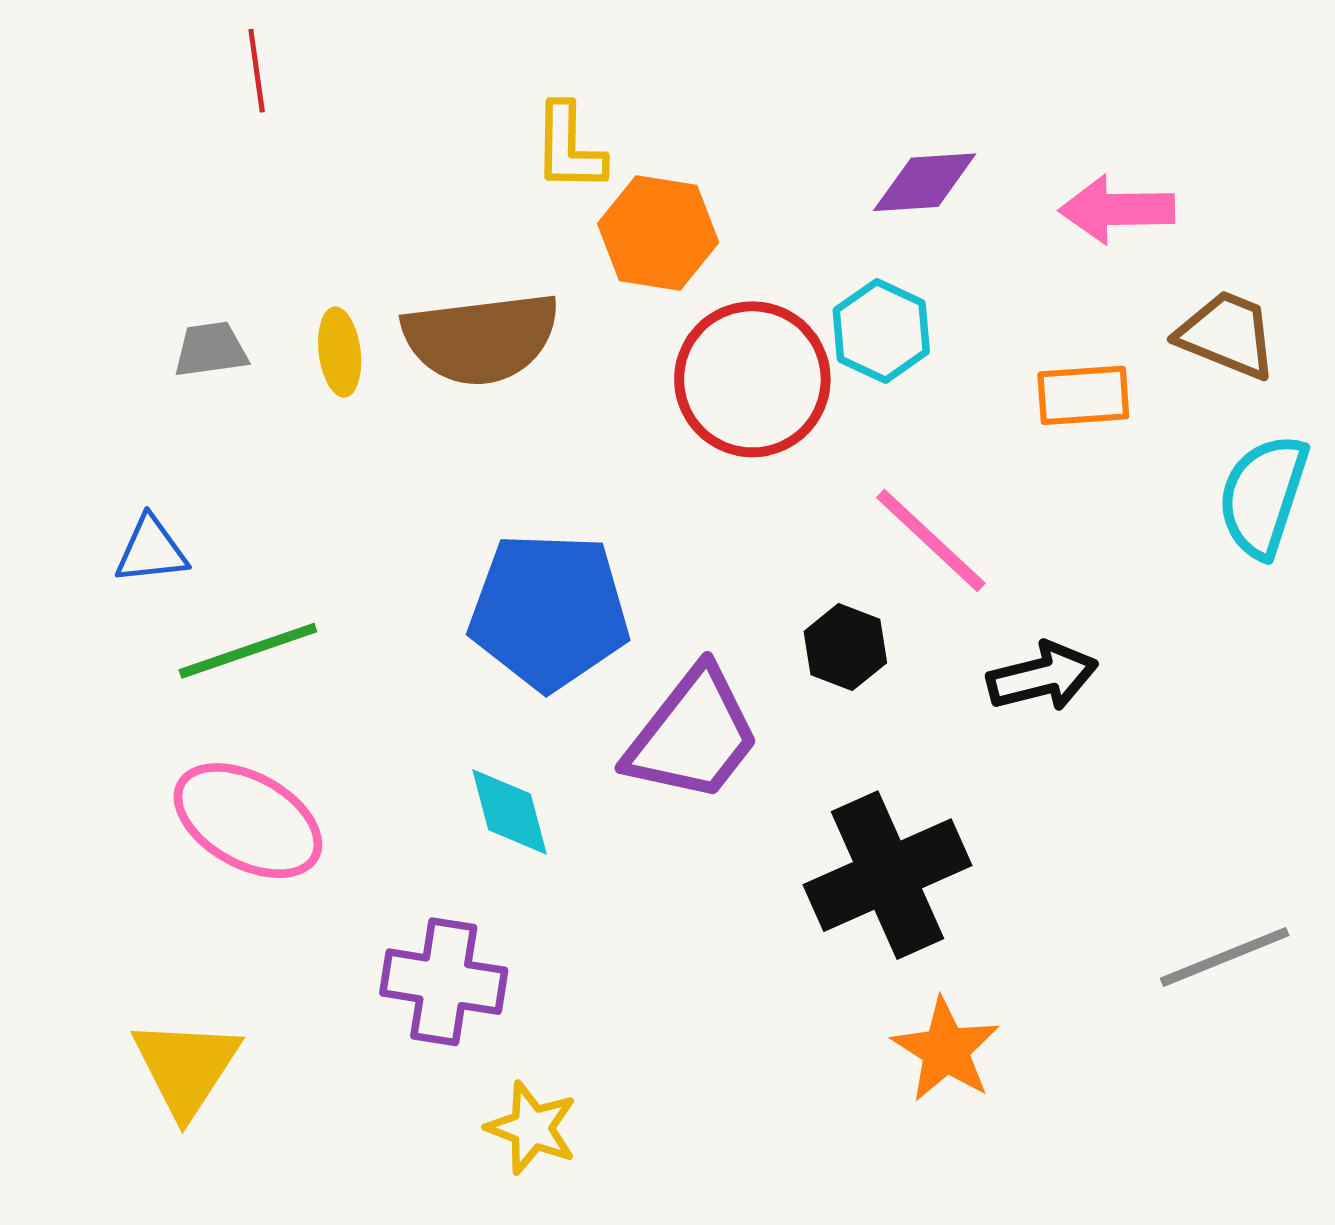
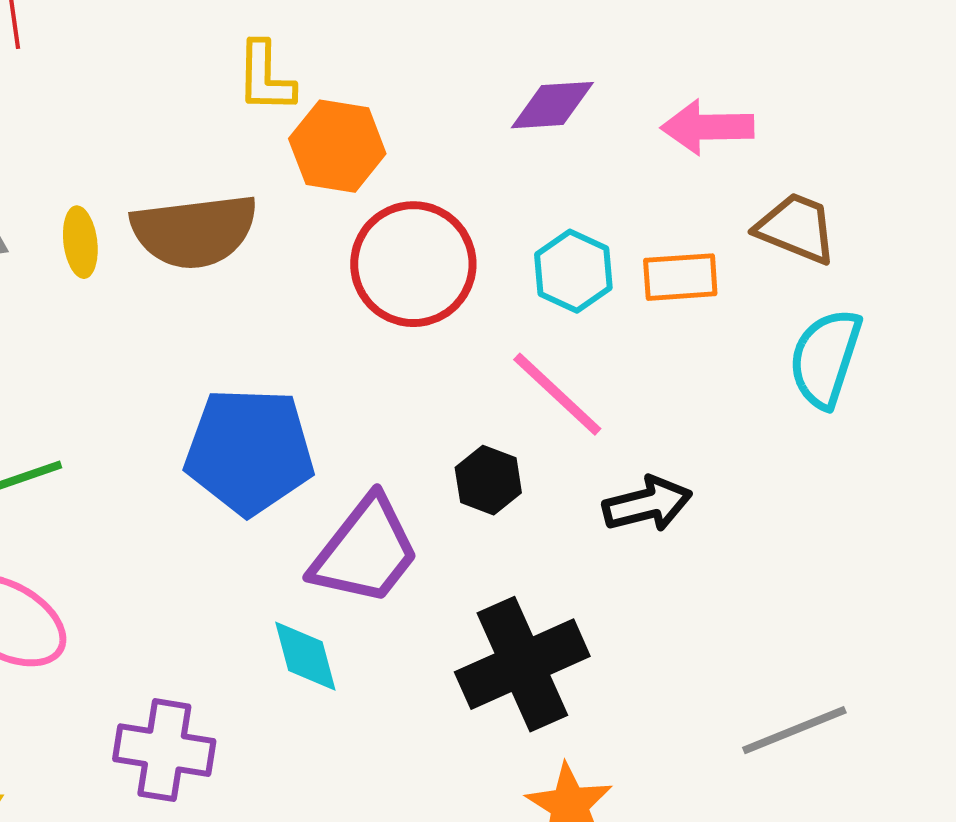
cyan hexagon: (881, 331) -> (573, 271), moved
cyan diamond: (509, 812) -> (305, 656), moved

